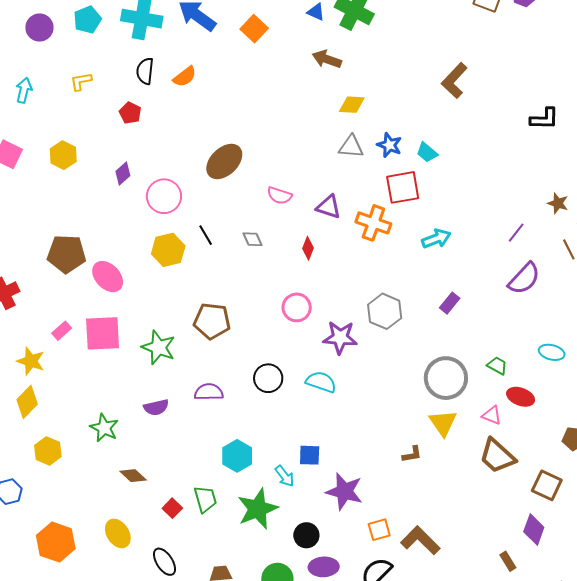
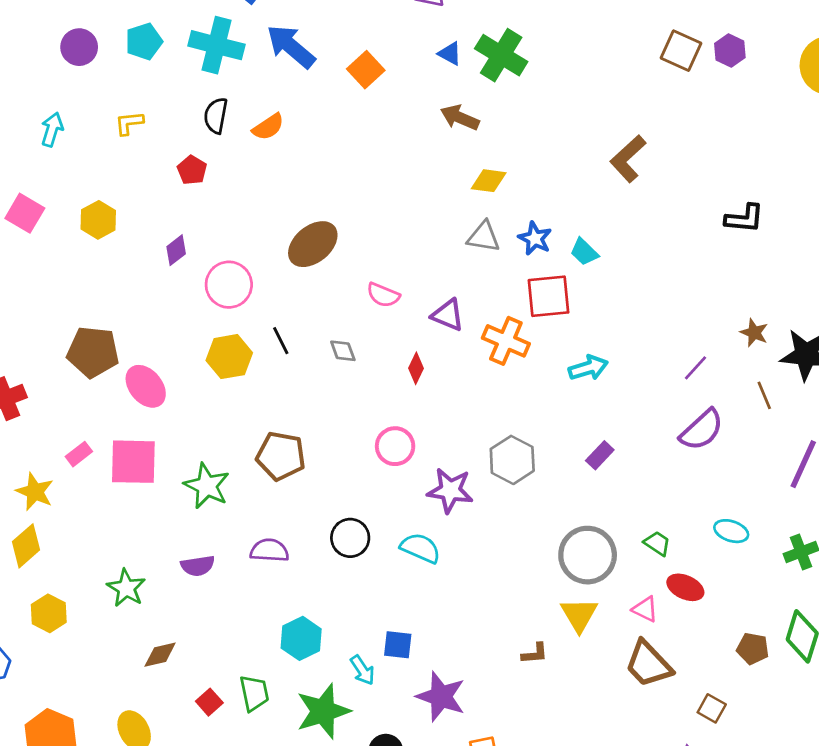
brown diamond: (133, 476) -> (160, 655), turned -60
brown square: (547, 485) -> (712, 708), size x0.7

